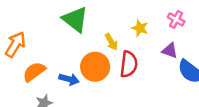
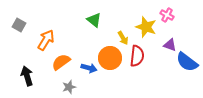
green triangle: (75, 19) -> (94, 20), size x0.7
pink cross: (176, 19) -> (167, 15), moved
yellow star: (140, 28) -> (146, 27), size x1.5

